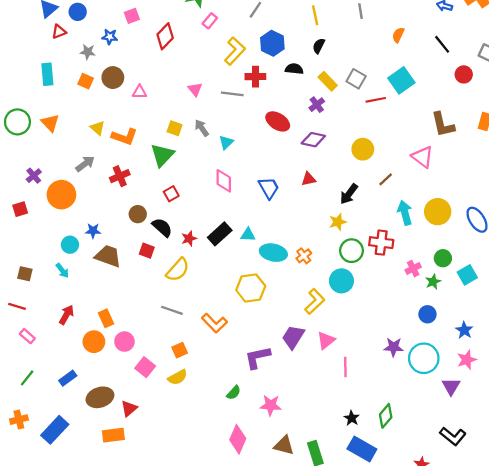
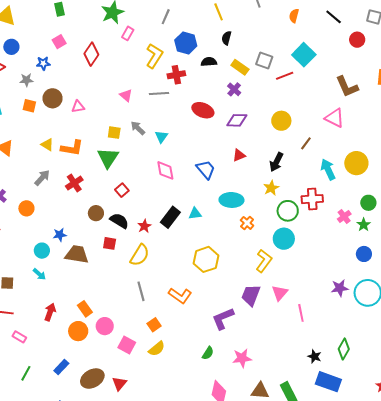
orange circle: (61, 195) -> (26, 208), size x0.6
cyan ellipse: (273, 253) -> (231, 200), moved
gray line: (172, 310) -> (141, 291), turned 66

